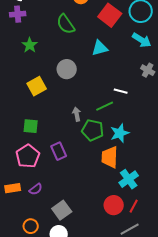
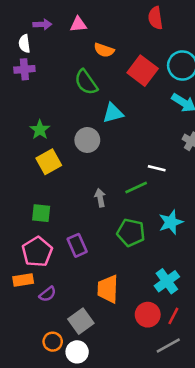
green star: (30, 45) -> (40, 130), moved
cyan triangle: (100, 48) -> (113, 113), moved
green pentagon: (93, 130) -> (131, 232), moved
cyan star: (120, 133) -> (171, 222), moved
orange trapezoid: (110, 157) -> (108, 289), moved
orange rectangle: (13, 188) -> (23, 280), moved
orange circle: (31, 226) -> (53, 342), moved

